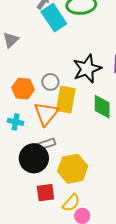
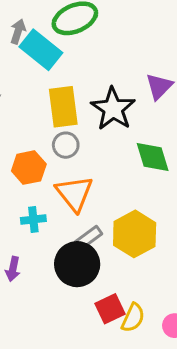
yellow rectangle: (66, 100) -> (63, 107), moved
yellow hexagon: (73, 169) -> (135, 234), moved
yellow semicircle: (71, 203) -> (133, 318), moved

